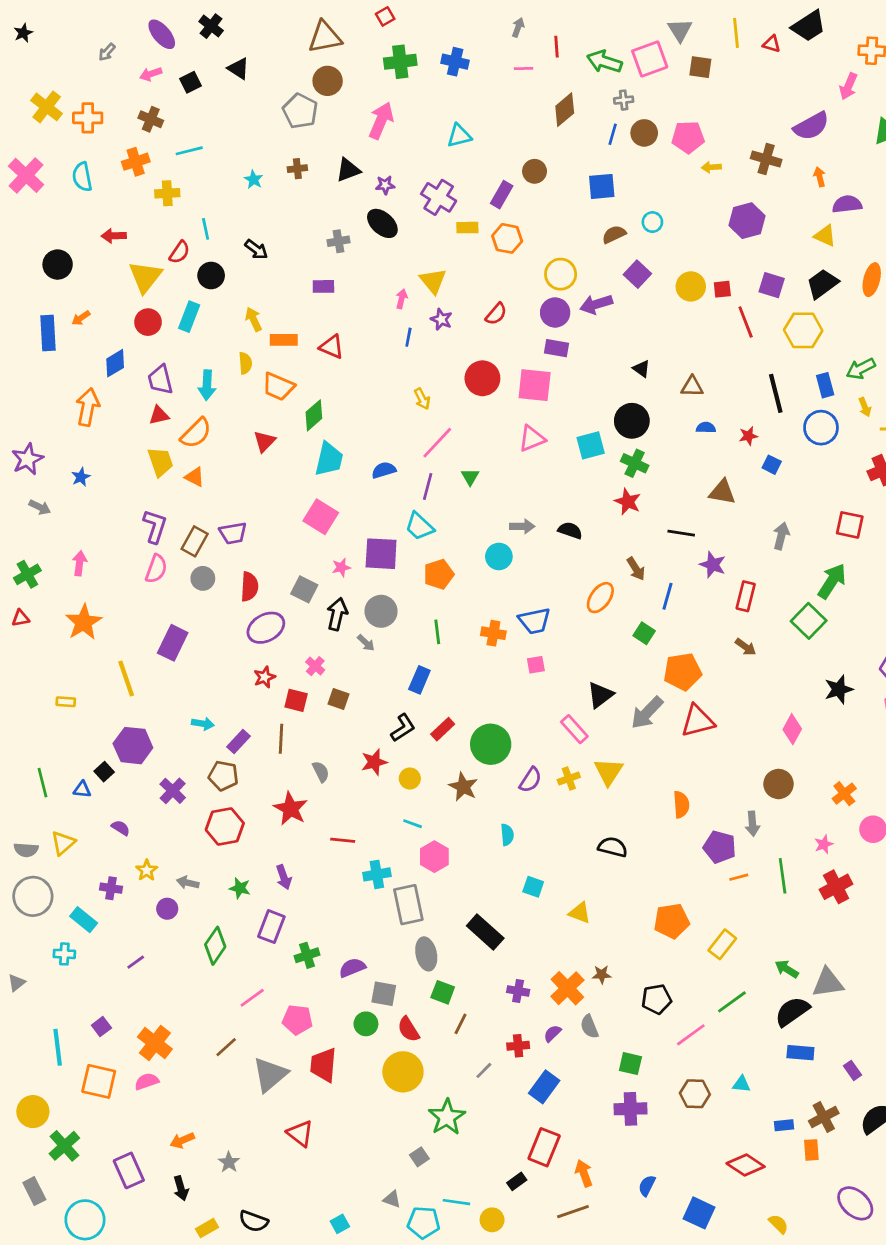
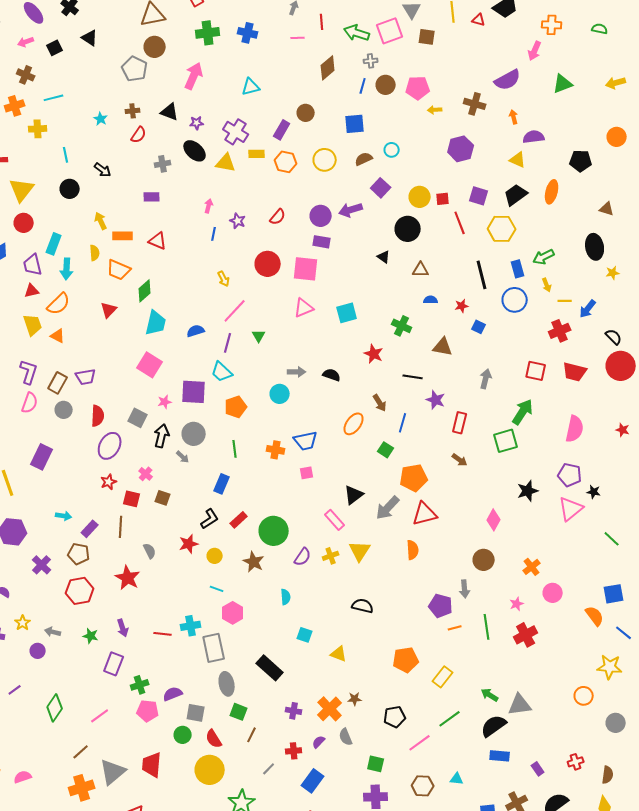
black triangle: (348, 170) -> (170, 112), turned 42
red semicircle: (180, 252) -> (139, 135), moved
yellow circle: (561, 274) -> (325, 160), moved
yellow triangle: (433, 281) -> (226, 163), moved, turned -40
cyan rectangle: (189, 317) -> (54, 244), moved
black circle: (632, 421) -> (408, 229), moved
green cross: (635, 463) -> (402, 326), moved
green square: (809, 621) -> (506, 441), turned 30
purple ellipse: (266, 628) -> (110, 446), turned -32
orange semicircle: (681, 805) -> (413, 550), moved
red line: (343, 840) -> (163, 634), moved
green diamond: (215, 946) -> (55, 708), moved
pink pentagon: (297, 1020) -> (148, 711), moved
orange cross: (155, 1043) -> (82, 788), moved, turned 35

